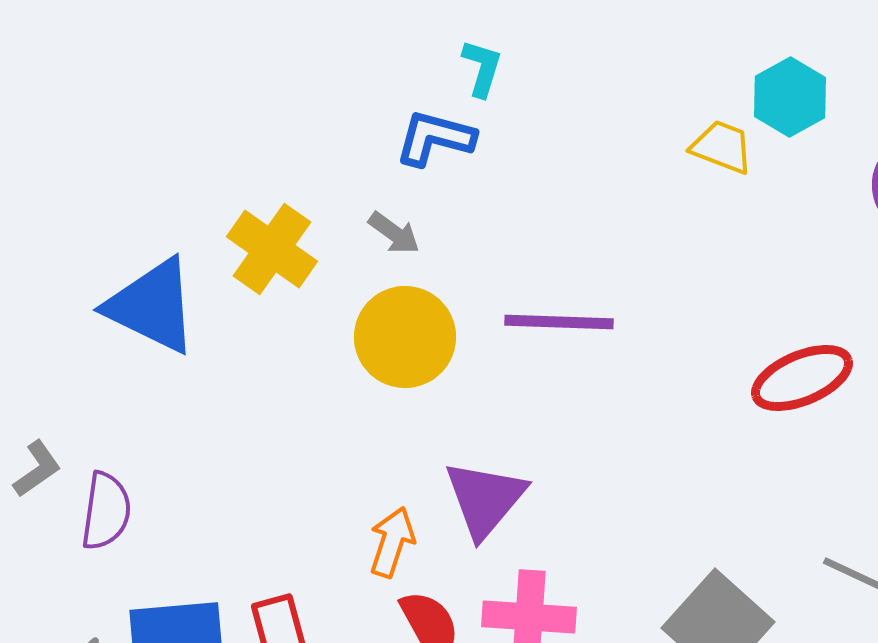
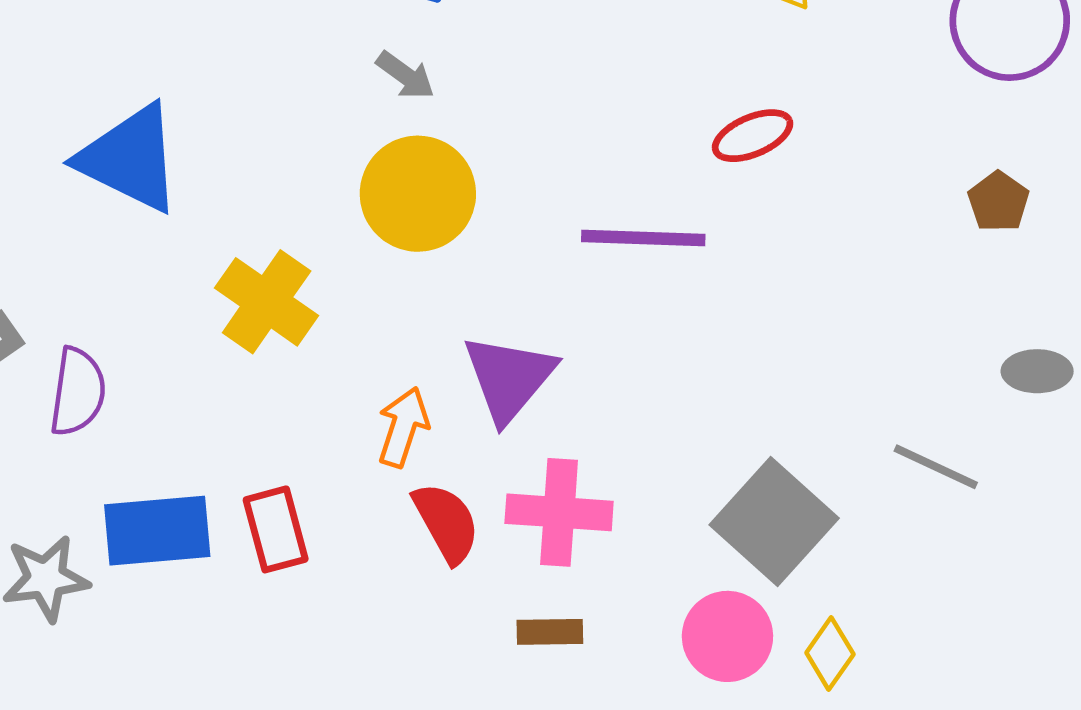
yellow cross: (272, 249) -> (267, 302), moved
purple line: (559, 322) -> (643, 238), moved
red ellipse: (802, 378) -> (753, 136), moved, size x0.7

